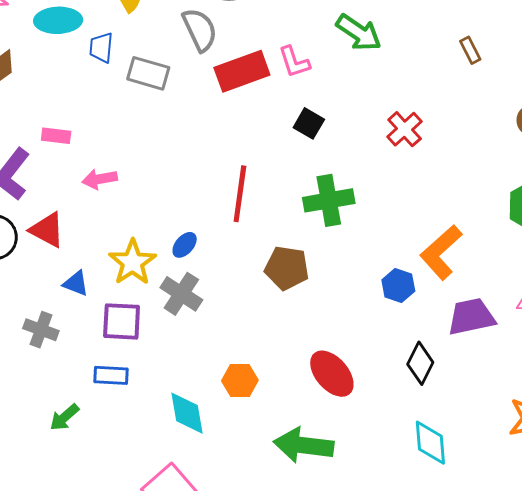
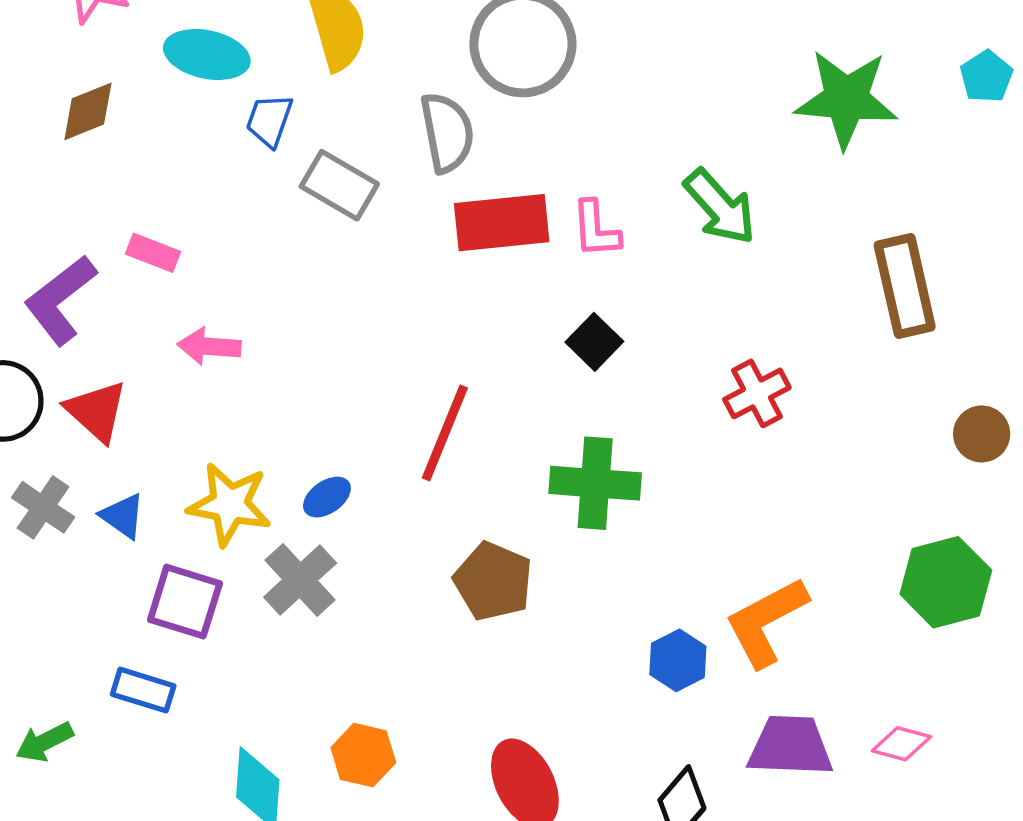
brown rectangle: (470, 50) -> (905, 286), size x2.0
yellow star: (132, 262) -> (230, 504), turned 30
gray cross: (41, 330) -> (43, 507), moved

